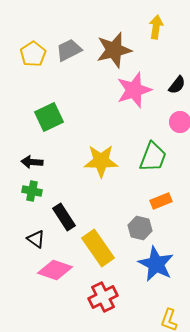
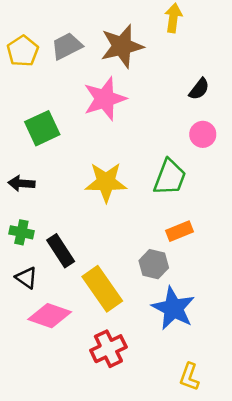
pink star: (134, 90) -> (105, 99), moved
green cross: (32, 191) -> (21, 232), moved

